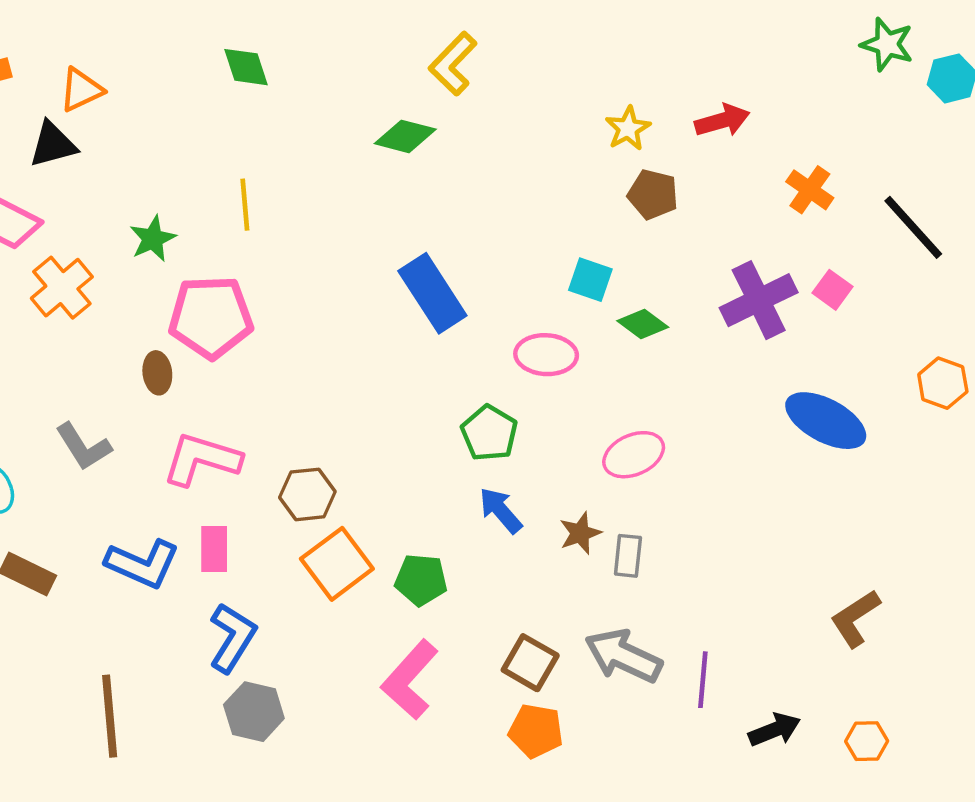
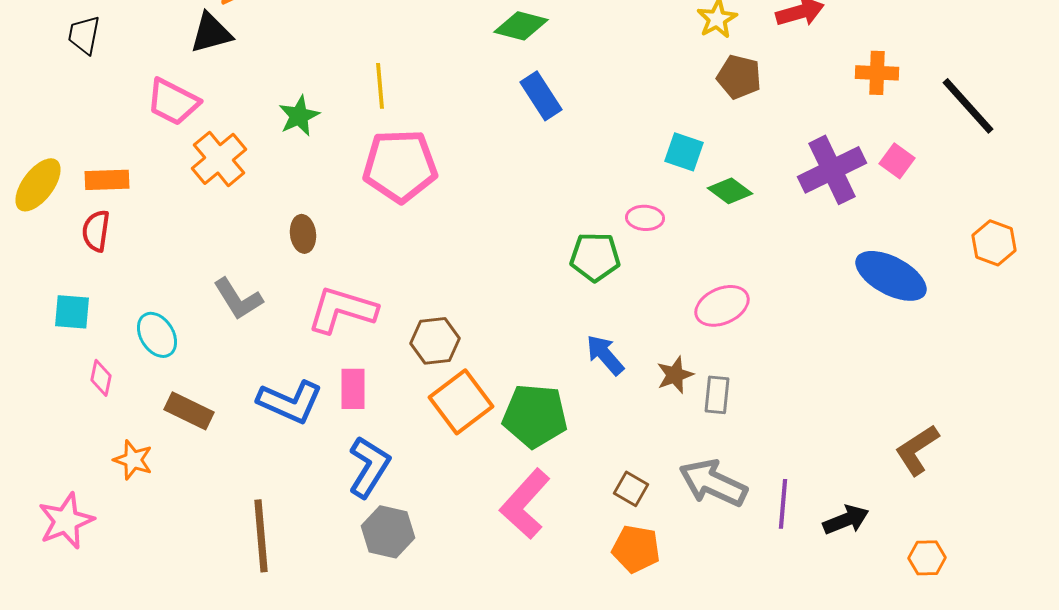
orange cross: (810, 190) -> (877, 73), turned -33
blue rectangle: (432, 293) -> (541, 96), moved, size x0.7
pink pentagon: (211, 317) -> (400, 166), moved
pink ellipse: (546, 355) -> (645, 218), size x0.7
green pentagon: (489, 433) -> (595, 257), moved, turned -30
green pentagon: (421, 580) -> (535, 416), size x1.4
brown square: (530, 663) -> (631, 489), size x0.7
black arrow: (775, 730) -> (846, 520), moved

